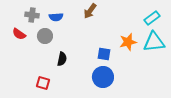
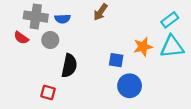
gray cross: (32, 15) -> (36, 17), size x1.5
black semicircle: (62, 59) -> (69, 66), size x1.5
blue circle: (103, 77) -> (130, 86), moved

